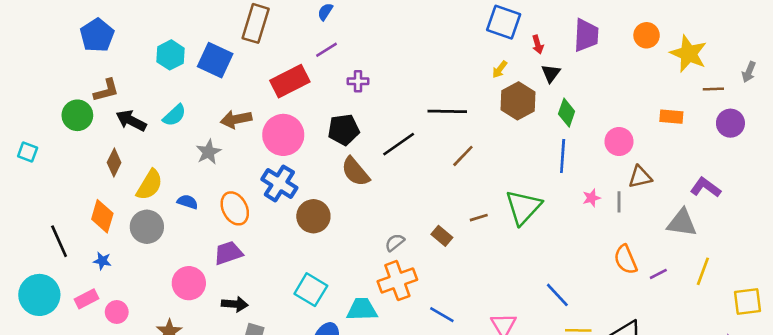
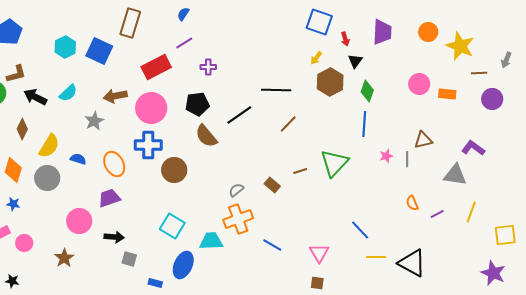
pink circle: (619, 142) -> (419, 84), moved
blue cross: (279, 183) -> (148, 145), turned -32
orange semicircle: (626, 260) -> (412, 203), size x0.7

